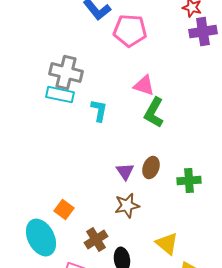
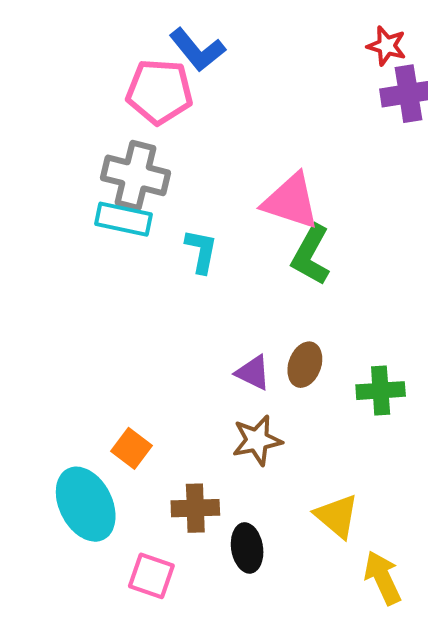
pink pentagon: (130, 31) -> (159, 92), moved
pink triangle: (144, 86) -> (291, 201), size x1.4
purple triangle: (125, 172) -> (253, 373), turned -30
brown cross: (96, 240) -> (195, 508), turned 30

